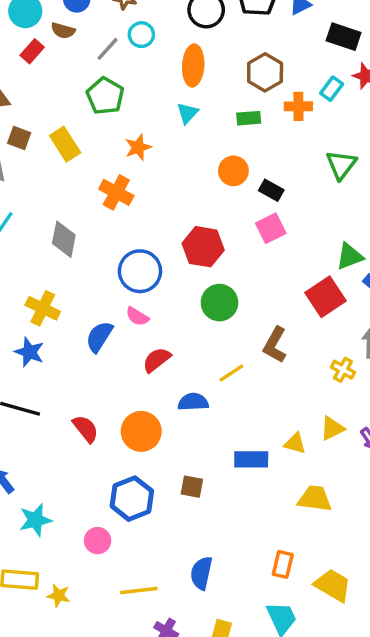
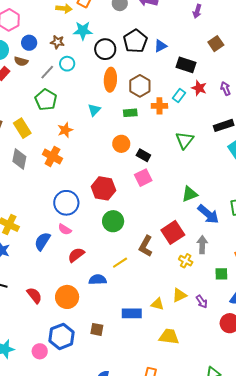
orange ellipse: (193, 66) -> (110, 80), moved
gray diamond: (64, 239) -> (19, 159), moved
red square: (325, 297) -> (173, 232), moved
pink circle: (98, 541) -> (40, 351), moved

